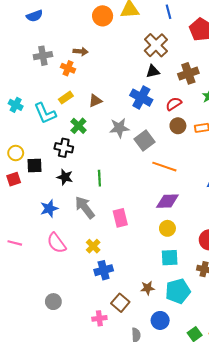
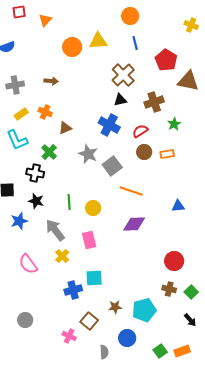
orange cross: (68, 68) -> (45, 112), moved
yellow rectangle: (66, 98) -> (21, 114), moved
gray star: (119, 128) -> (88, 154), turned 30
blue star: (49, 208) -> (19, 221), moved
yellow circle: (167, 228) -> (93, 208), moved
yellow cross: (93, 246) -> (62, 256), moved
cyan square: (170, 258) -> (94, 278), moved
pink cross: (99, 318) -> (69, 336), turned 32

